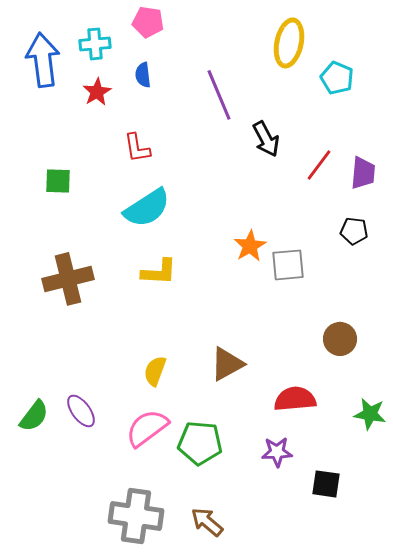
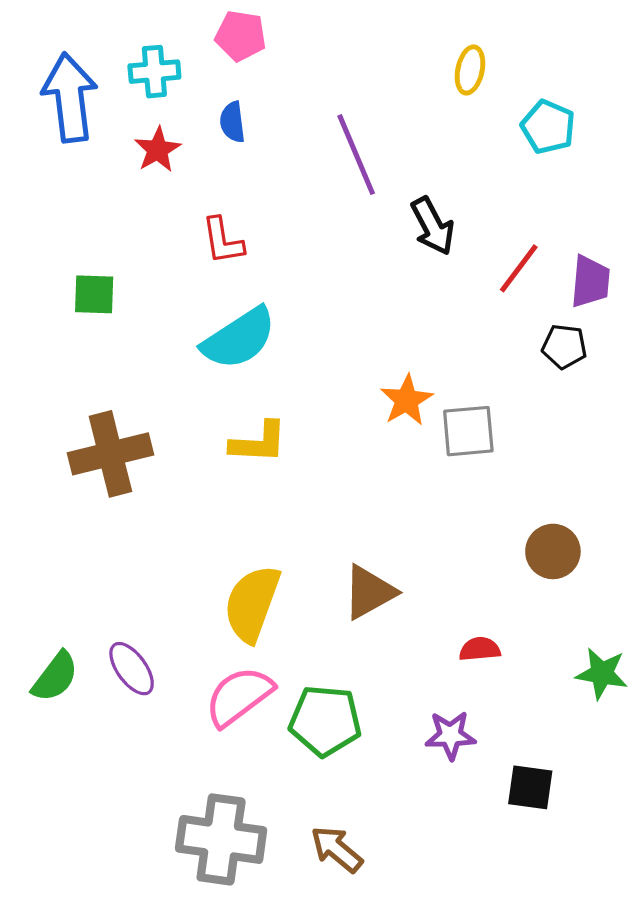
yellow ellipse: (289, 43) -> (470, 70), size x0.6
black pentagon: (354, 231) -> (564, 347), moved
yellow semicircle: (155, 371) -> (252, 604), size x1.6
red semicircle: (295, 399) -> (480, 649), size x0.6

